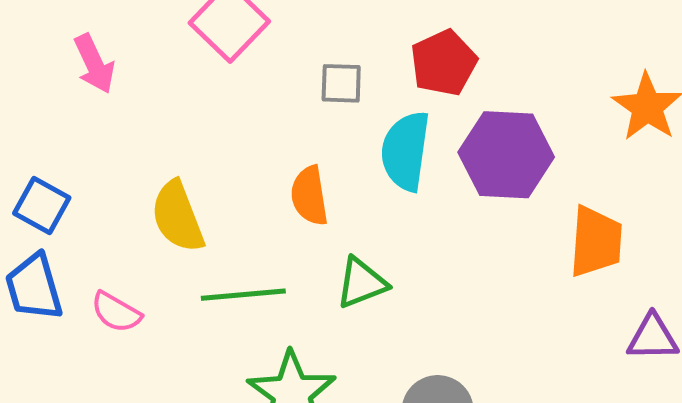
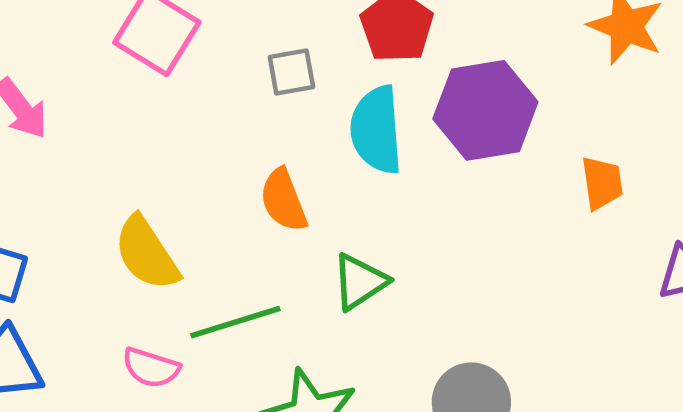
orange trapezoid: (596, 242) -> (602, 183), size x0.7
pink semicircle: (116, 312) -> (151, 368), moved

